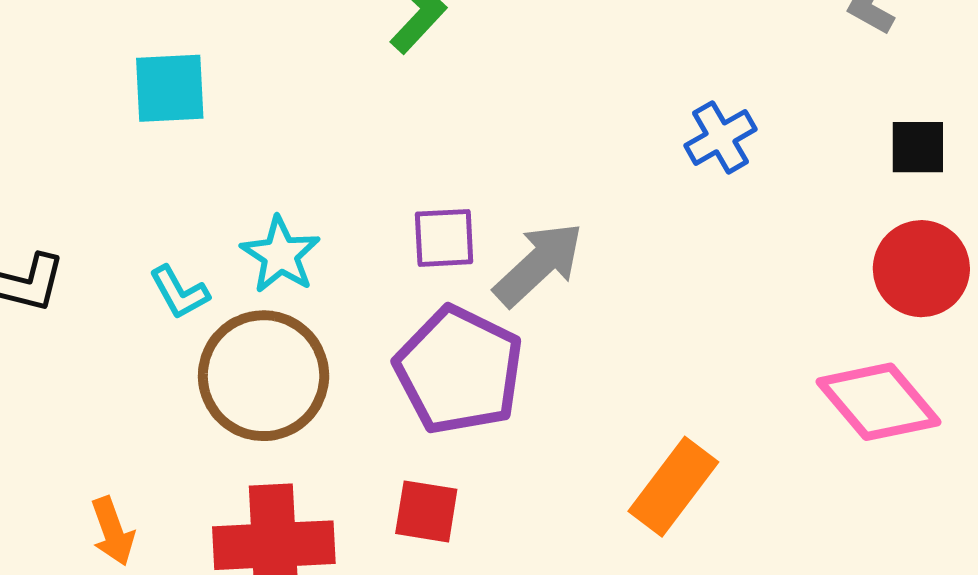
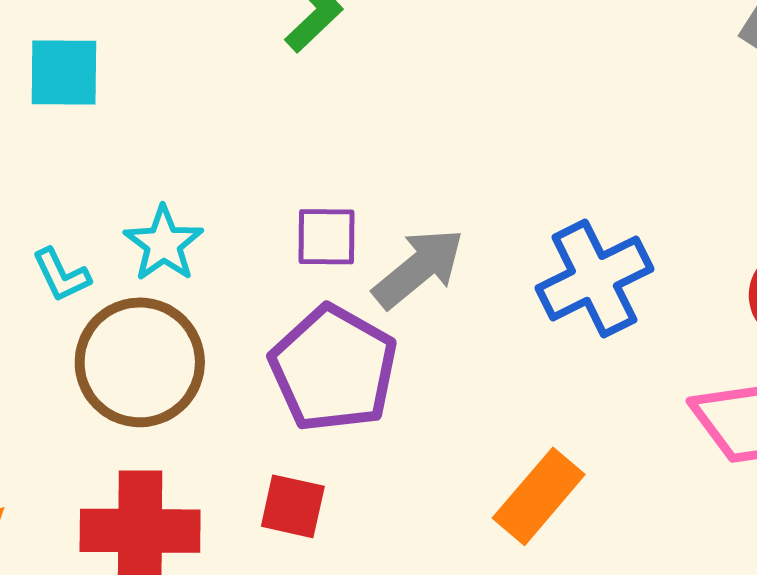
blue cross: (720, 137) -> (594, 278), moved, size x1.6

